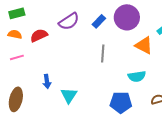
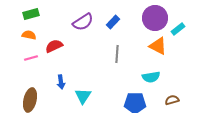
purple circle: (127, 17) -> (155, 18), moved
red semicircle: (39, 35) -> (54, 46), moved

